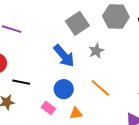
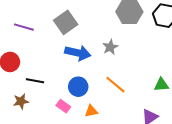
gray square: (77, 23) -> (66, 22), moved
blue arrow: (64, 56) -> (78, 53), turned -35

